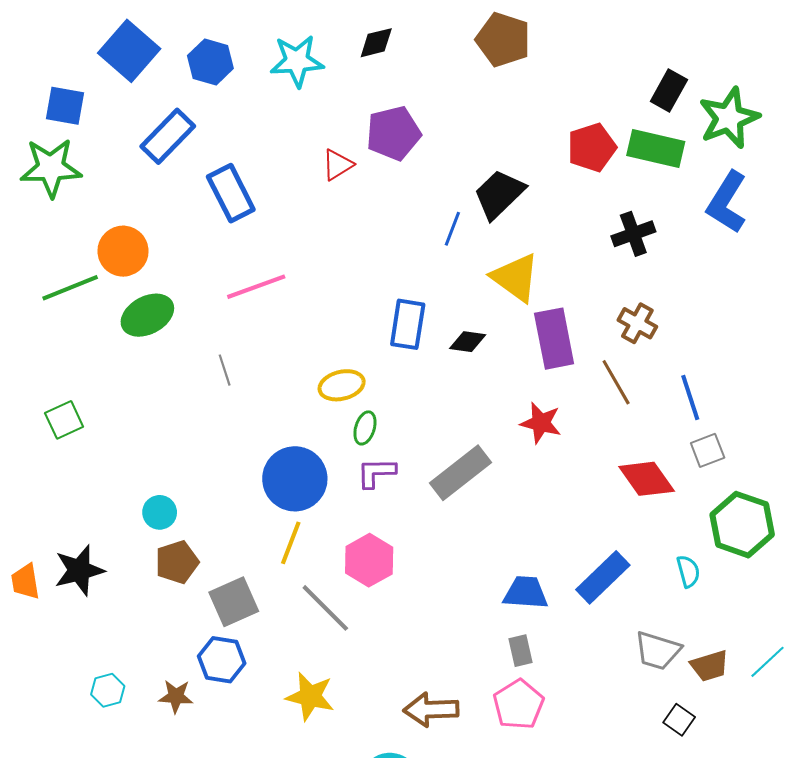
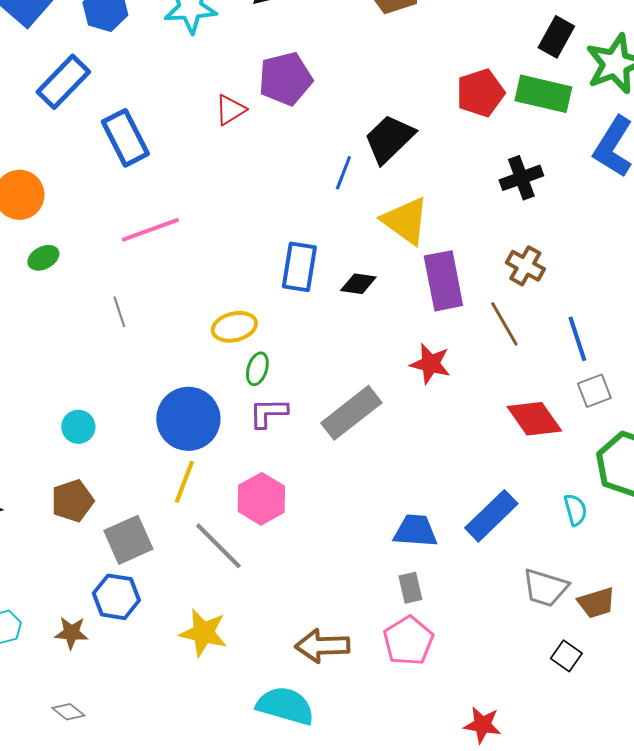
green ellipse: (147, 315) -> (43, 258), size x0.6
cyan circle: (160, 512) -> (78, 427), moved

